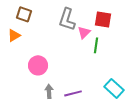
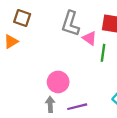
pink triangle: (84, 32) -> (90, 38), turned -40
pink circle: (38, 65) -> (58, 82), moved

